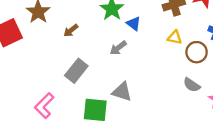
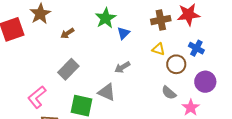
blue triangle: (134, 24) -> (123, 33), turned 32
gray arrow: (118, 48) -> (122, 67), moved

